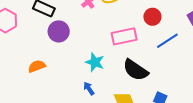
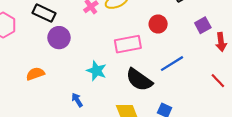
blue line: (167, 41) -> (172, 64), moved
blue arrow: (89, 88) -> (77, 100), moved

